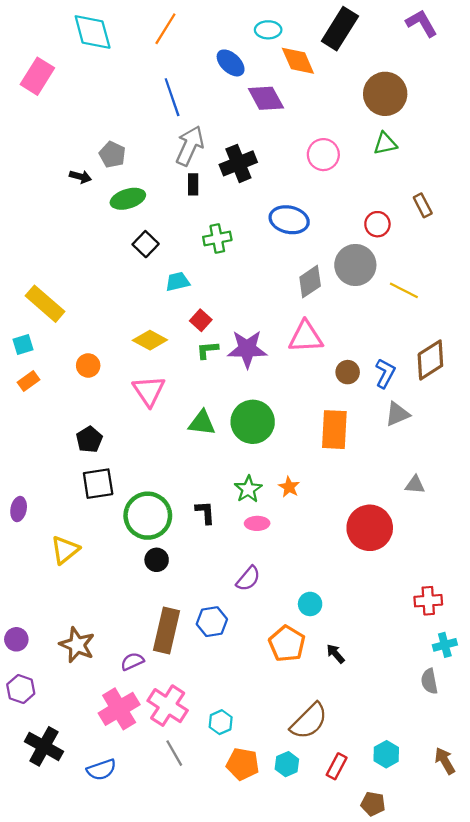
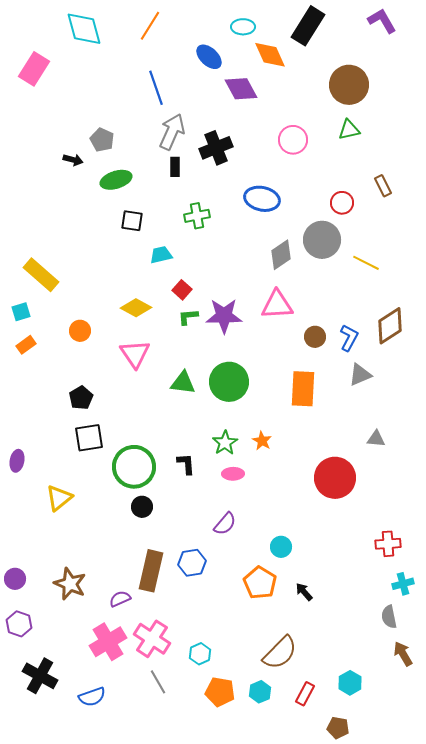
black square: (146, 244) -> (132, 221), turned -35
brown arrow: (445, 761) -> (403, 654), moved

